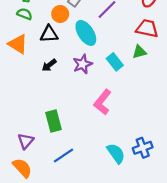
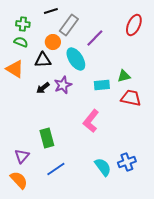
red trapezoid: (147, 28) -> (131, 98), moved
cyan rectangle: (115, 62) -> (102, 85), turned -56
purple star: (82, 64) -> (63, 85), moved

